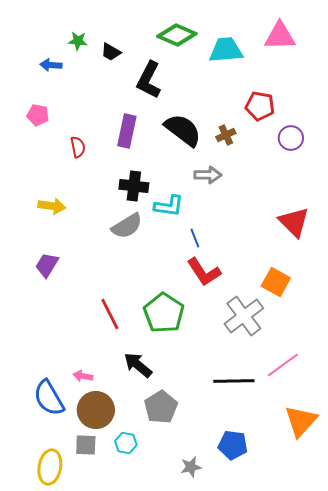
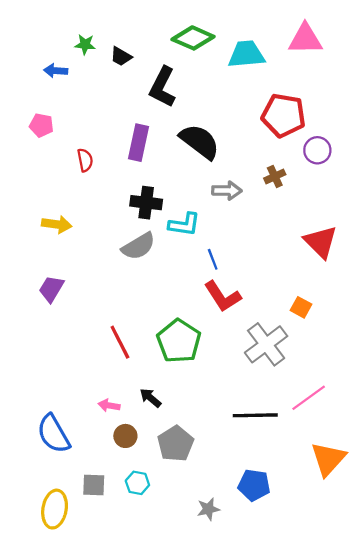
red pentagon: (260, 106) -> (284, 115), size x1.4
brown cross: (226, 135) -> (275, 176), moved
orange square: (276, 282) -> (301, 307), size x0.7
black arrow: (138, 365) -> (150, 398), size x0.7
pink arrow: (83, 376) -> (109, 405), moved
brown circle: (96, 410) -> (125, 436), moved, size x0.6

